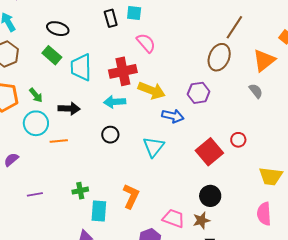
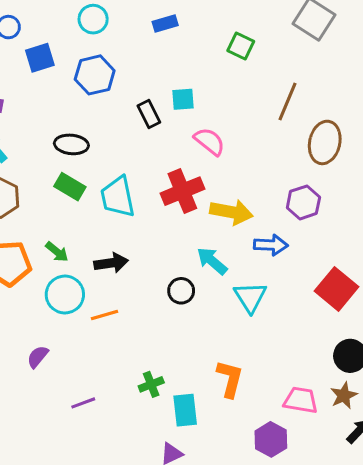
brown line: (234, 27) -> (287, 102), moved
cyan arrow: (115, 102) -> (212, 261), moved, turned 55

